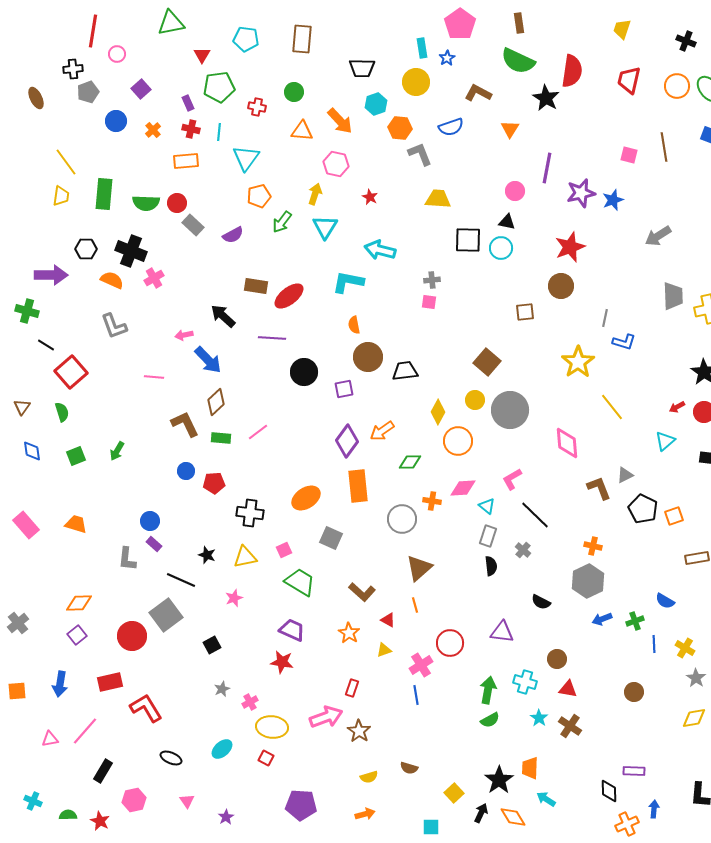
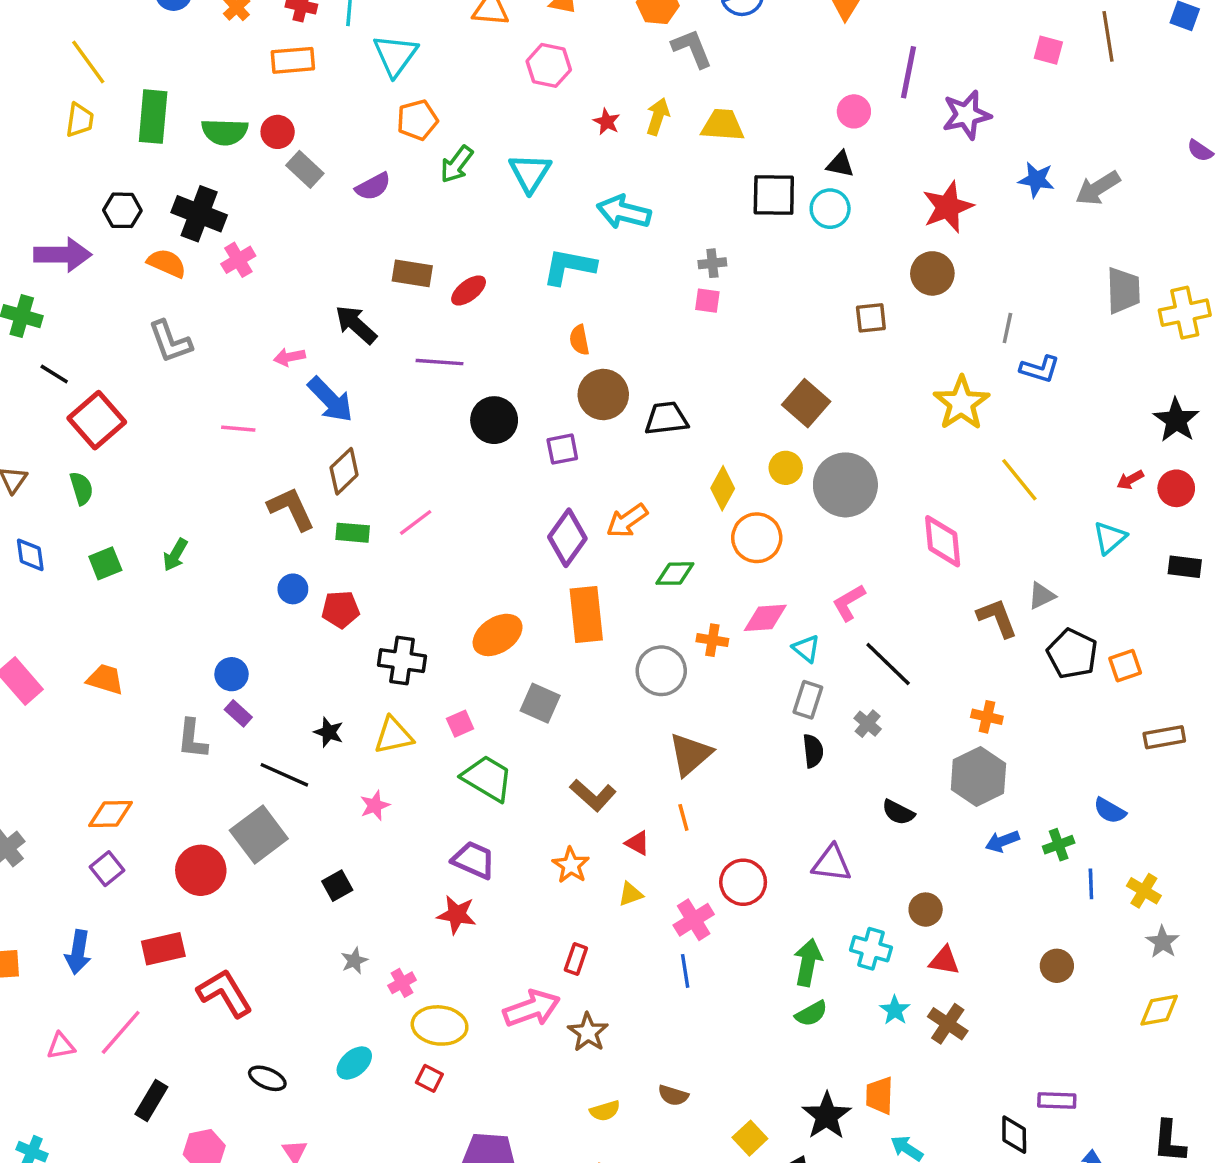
yellow arrow: (315, 194) -> (658, 117), moved
blue star: (613, 200) -> (1036, 180), moved, turned 30
red ellipse: (289, 296) -> (469, 290), size x0.7

